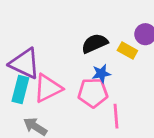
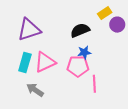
yellow rectangle: (127, 50) -> (105, 13), moved, turned -64
purple triangle: (25, 63) -> (29, 30), moved, turned -45

